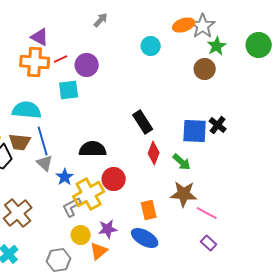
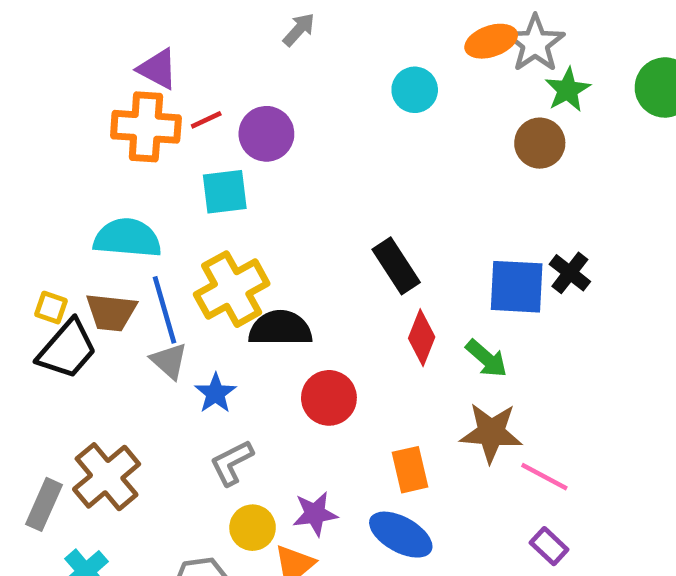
yellow cross: (89, 194) -> (232, 289), moved

